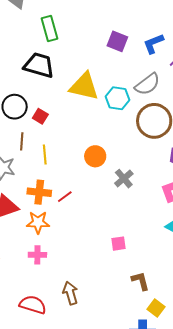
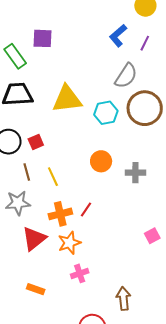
purple square: (117, 41) -> (42, 38), moved
cyan hexagon: (118, 98) -> (106, 113), moved
red square: (40, 116) -> (36, 142), turned -35
gray cross: (124, 179) -> (135, 173), turned -30
brown arrow: (70, 293) -> (123, 298), turned 30

